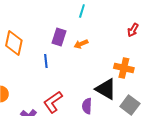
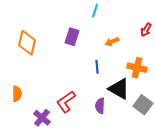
orange arrow: (81, 44) -> (112, 42), moved
blue line: (46, 61) -> (97, 67), moved

